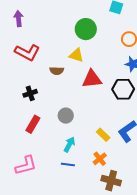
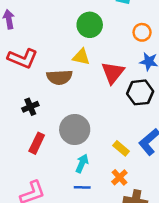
brown semicircle: (57, 71) -> (59, 77), size x1.5
red triangle: (92, 79) -> (113, 73), moved, turned -40
gray circle: (66, 116) -> (75, 129), size x1.6

